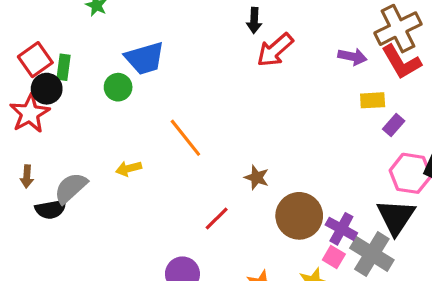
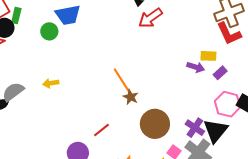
purple arrow: (352, 57) -> (196, 67), moved
orange line: (185, 138) -> (122, 81), moved
red line: (217, 218) -> (101, 130), moved
purple cross: (341, 229) -> (195, 128), moved

